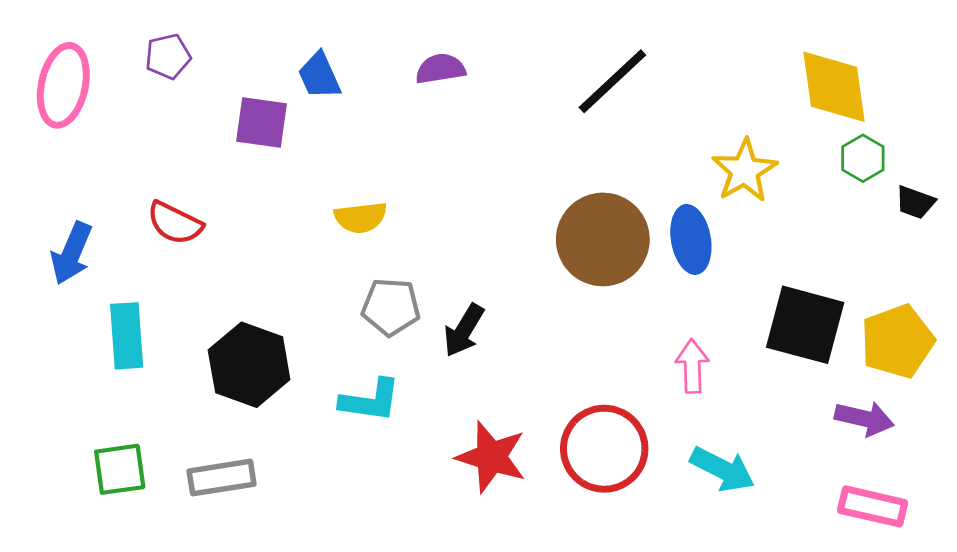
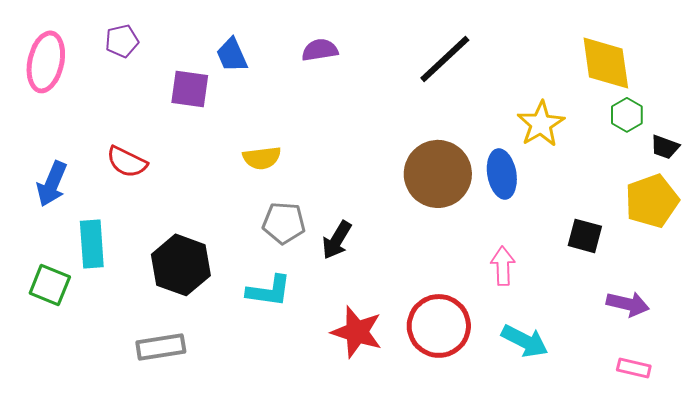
black square: (805, 325) -> (585, 236), size x0.6
yellow pentagon: (897, 341) -> (652, 201), moved
green square: (120, 469) -> (50, 285), moved, turned 30
pink rectangle: (873, 506) -> (634, 368), size x0.7

